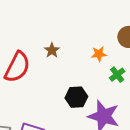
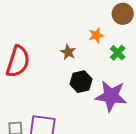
brown star: (52, 50) -> (68, 52), moved

